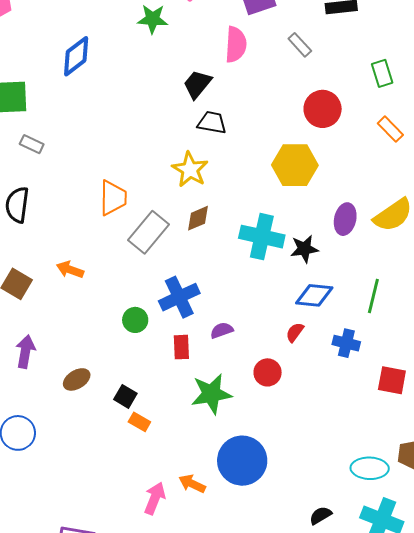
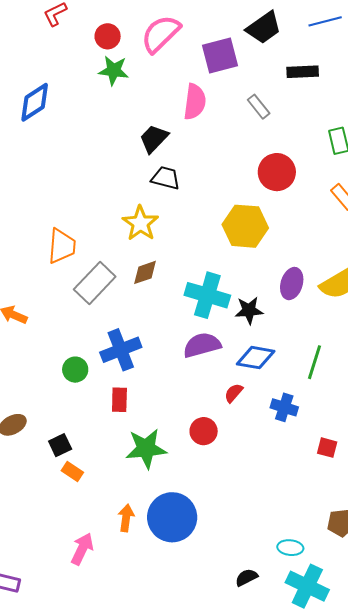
purple semicircle: (222, 330) -> (202, 345), moved, size x1.6
red square: (392, 380) -> (327, 448), size x0.7
black square: (125, 396) -> (60, 445), turned 30
cyan ellipse: (370, 468) -> (290, 548), moved, size x0.7
orange arrow: (192, 484) -> (126, 518), moved, turned 68

